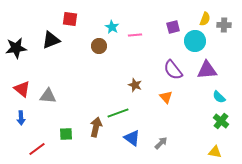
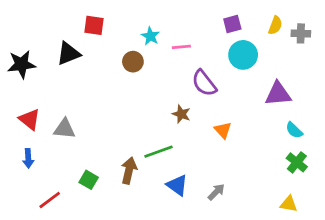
purple square: (173, 27) -> (232, 24), moved
cyan circle: (195, 41) -> (243, 55), moved
purple semicircle: (173, 70) -> (204, 83), moved
green square: (66, 134) -> (89, 180), turned 32

